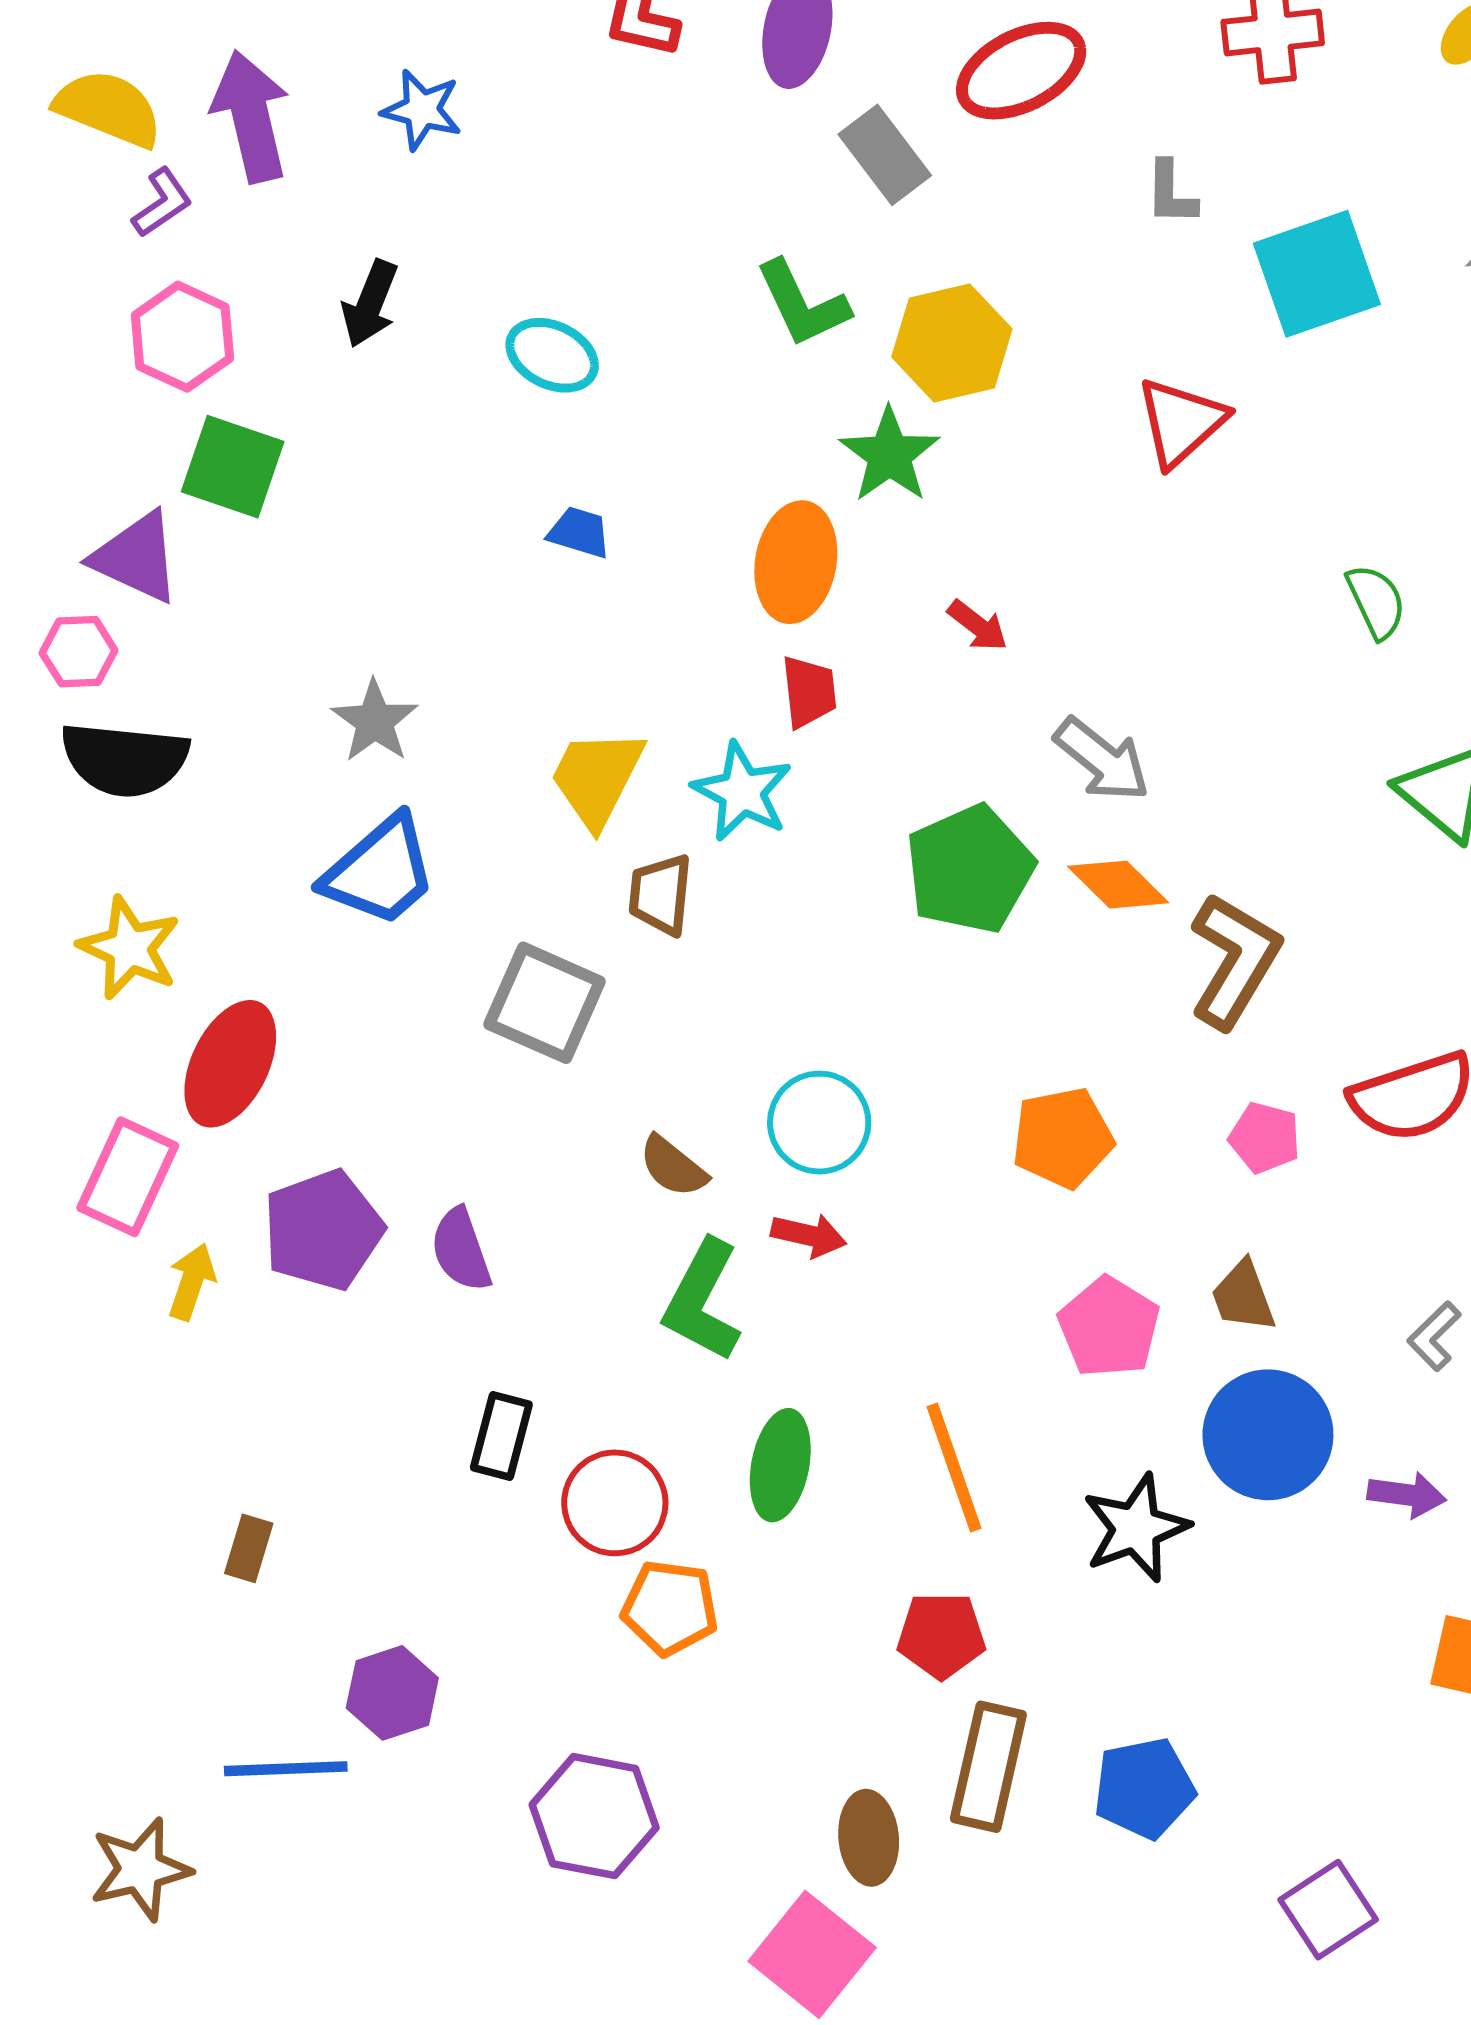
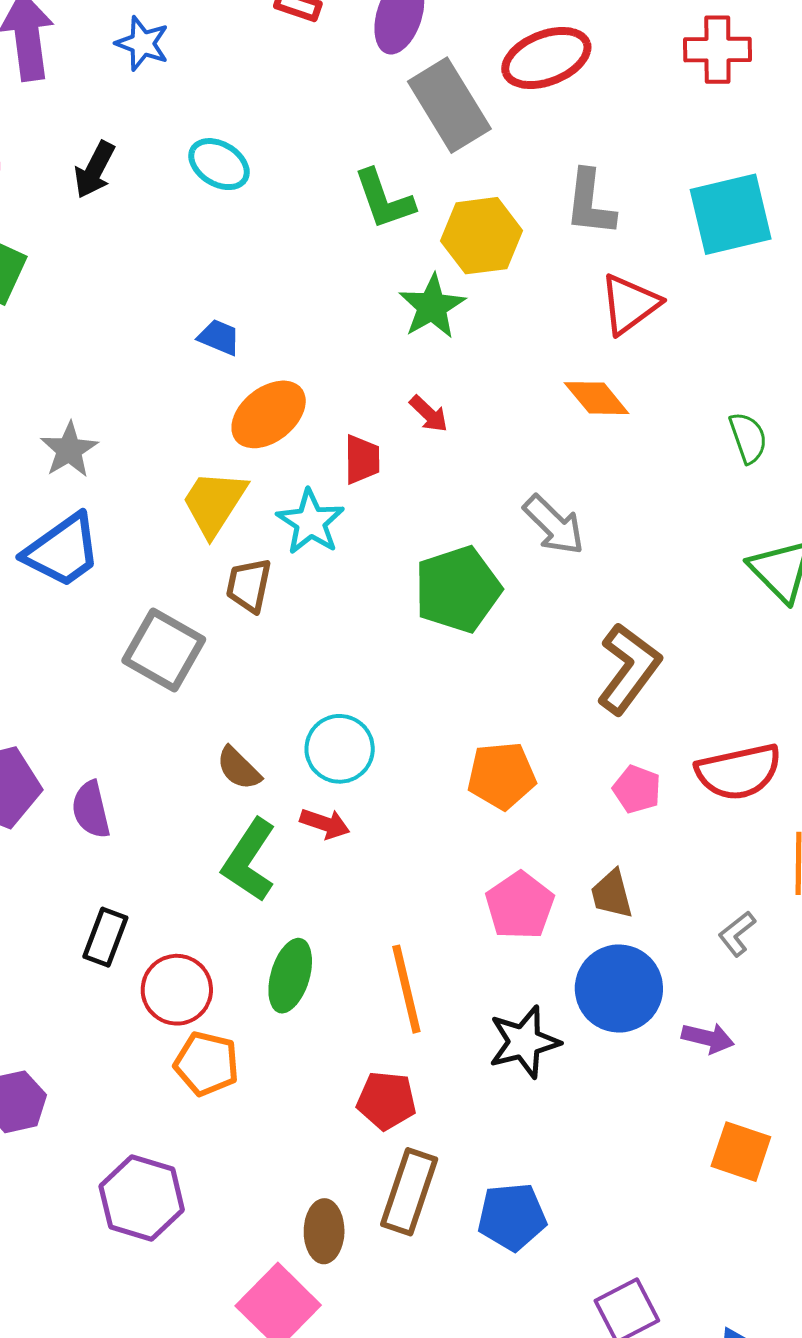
gray rectangle: (885, 155) -> (449, 105), size x1.4
gray L-shape: (1171, 193) -> (590, 203), moved, size x1.5
cyan ellipse: (552, 355) -> (219, 164), moved
orange ellipse: (796, 562) -> (269, 414), moved, turned 36
red arrow: (978, 626) -> (429, 414), moved
orange diamond: (1118, 885) -> (597, 398), moved

